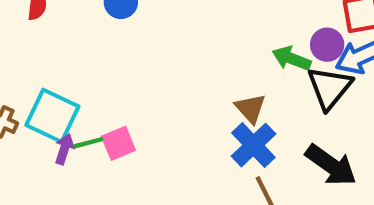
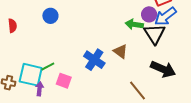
green line: (88, 143) -> (48, 67), moved
pink square: (118, 143) -> (64, 81), turned -35
blue cross: (253, 145) -> (94, 60), moved

